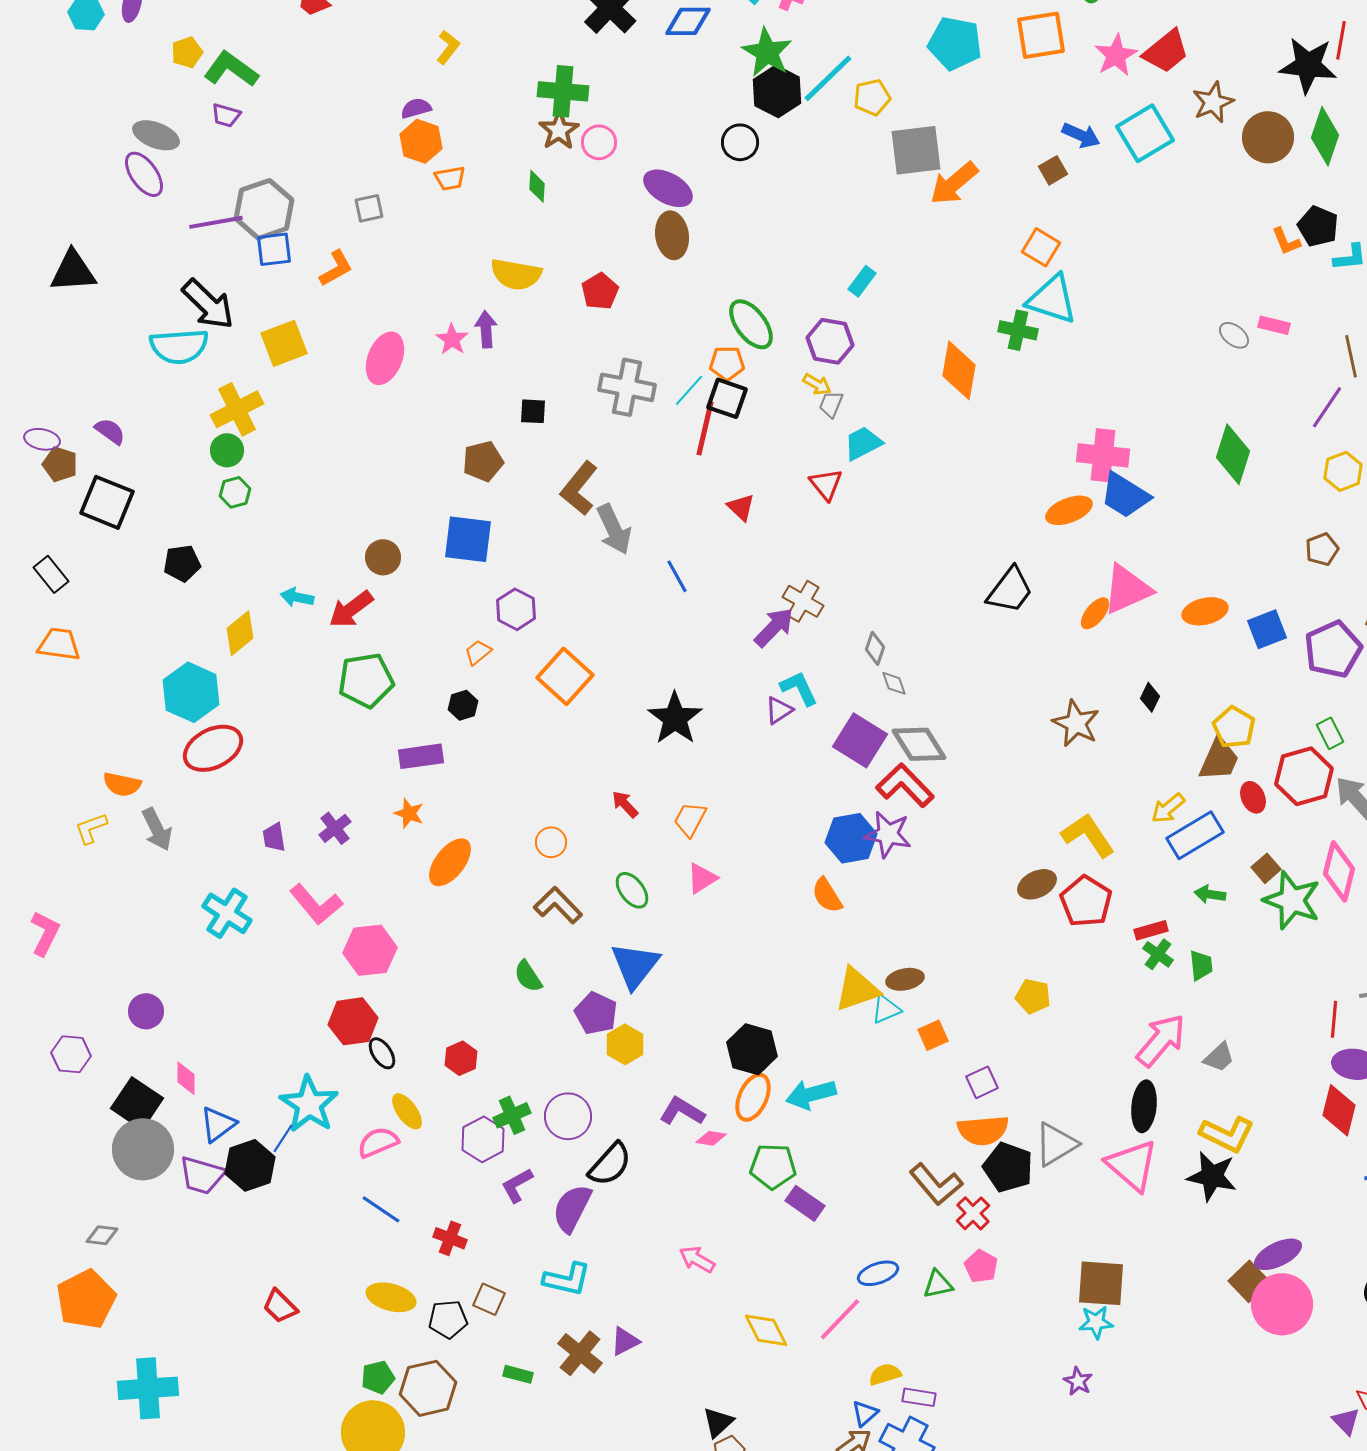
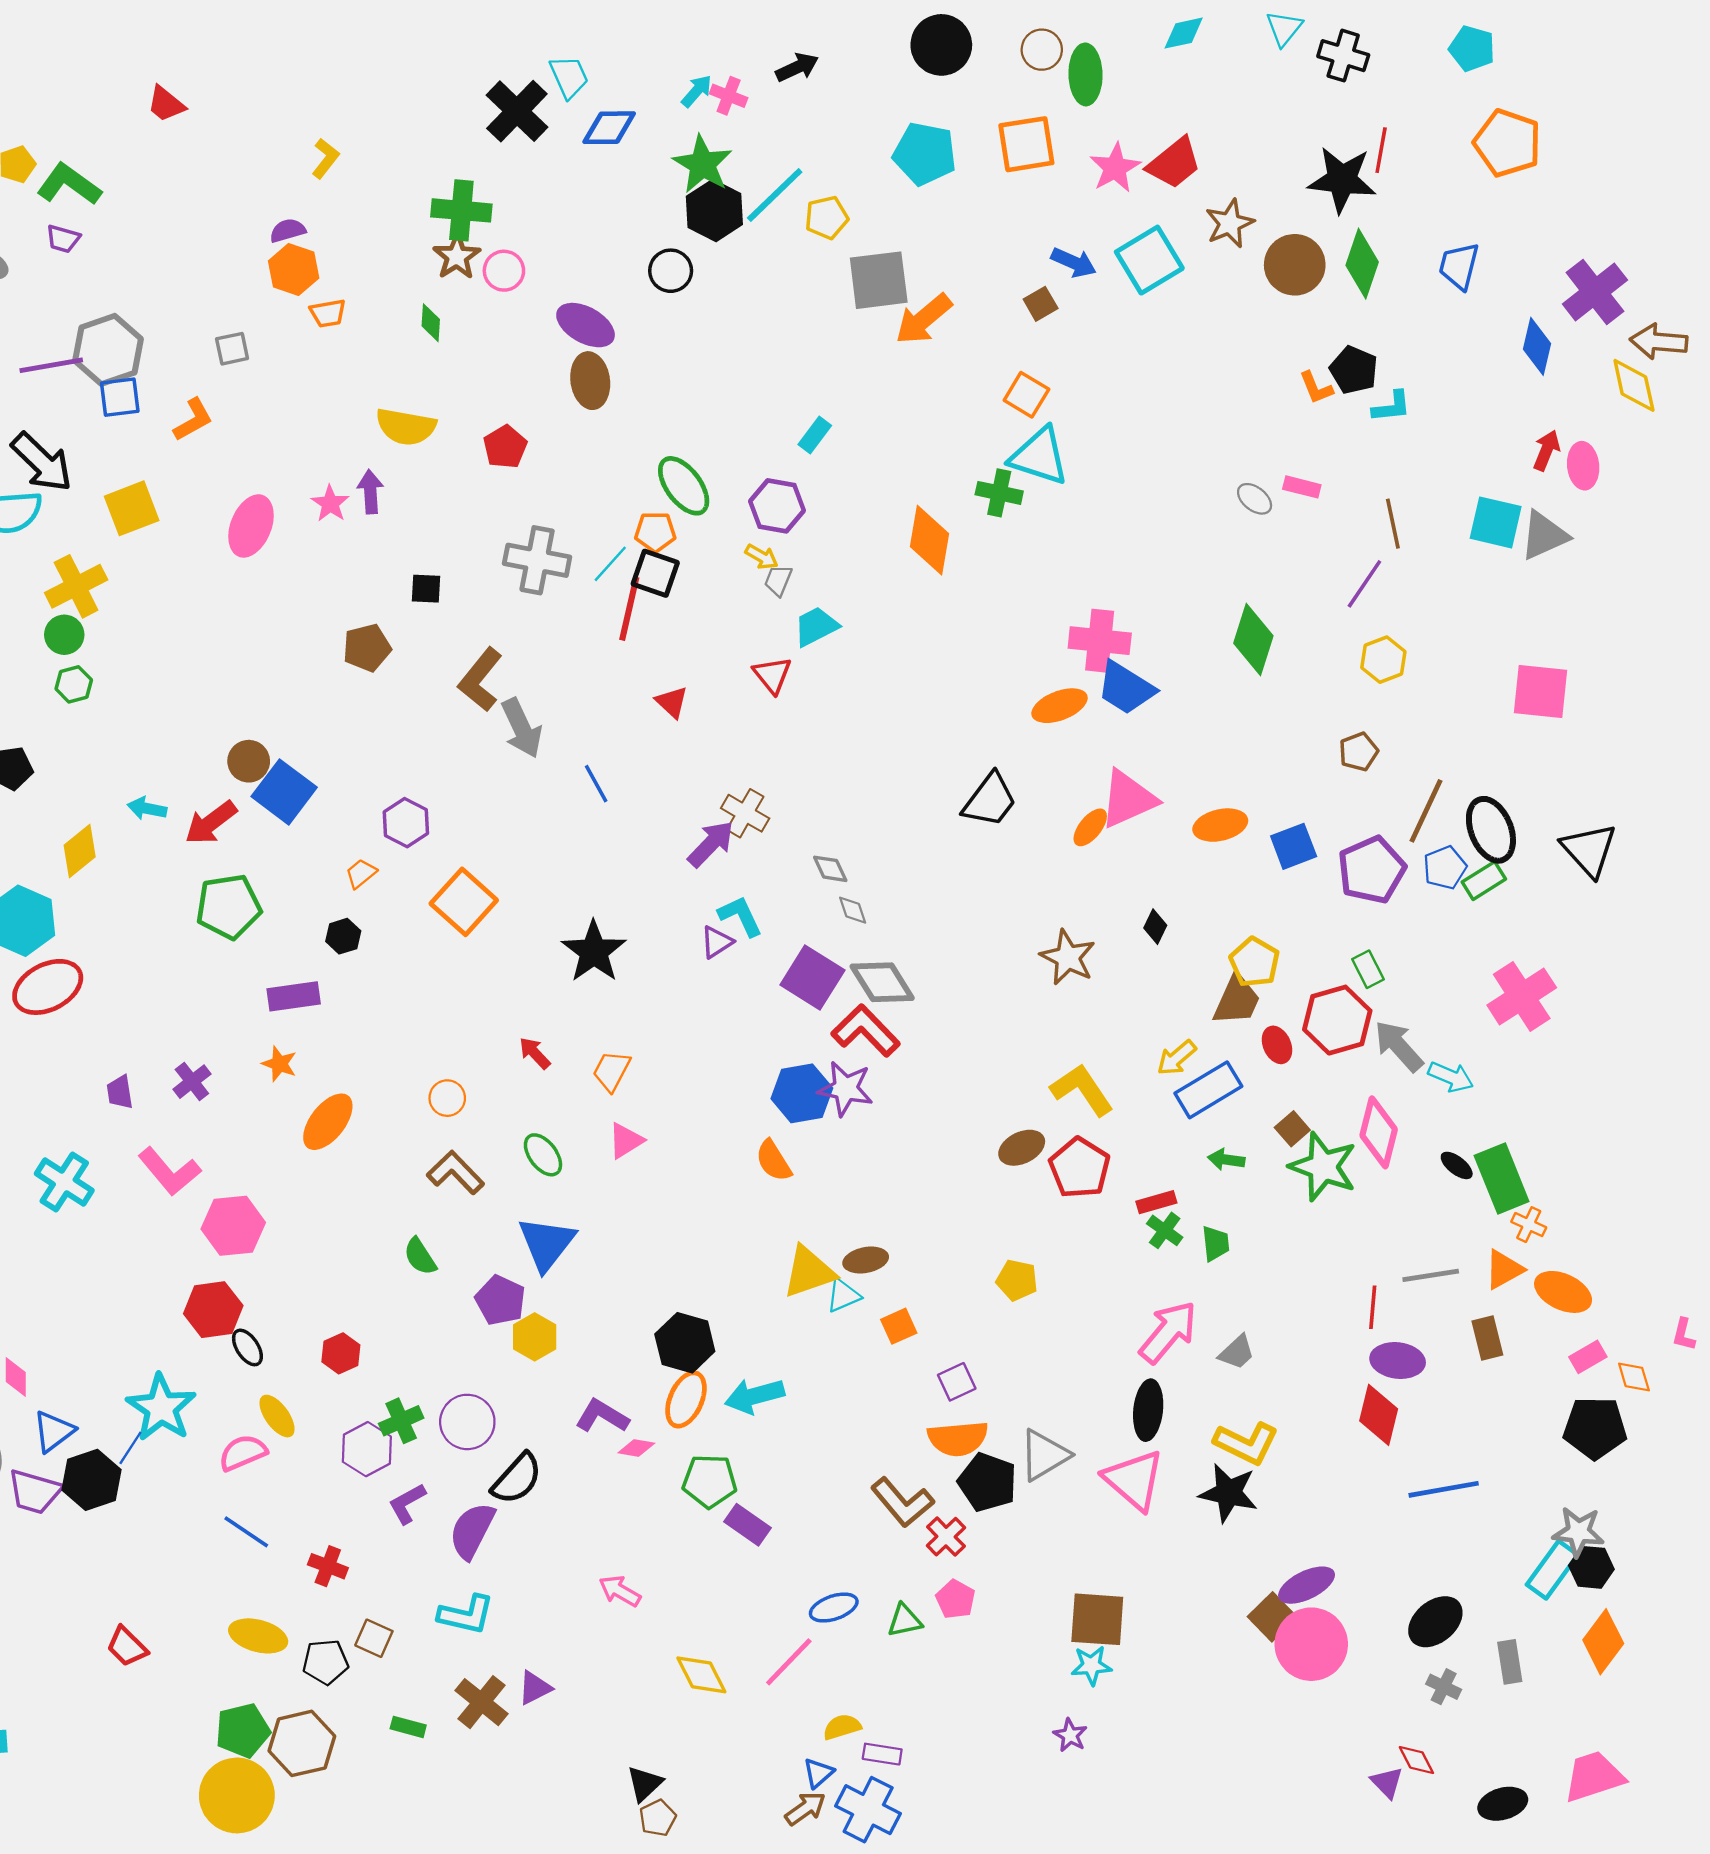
blue square: (468, 539) -> (284, 792), moved, turned 30
gray diamond: (875, 648) -> (830, 869), turned -44
green pentagon: (378, 1377) -> (243, 1730), size x1.4

